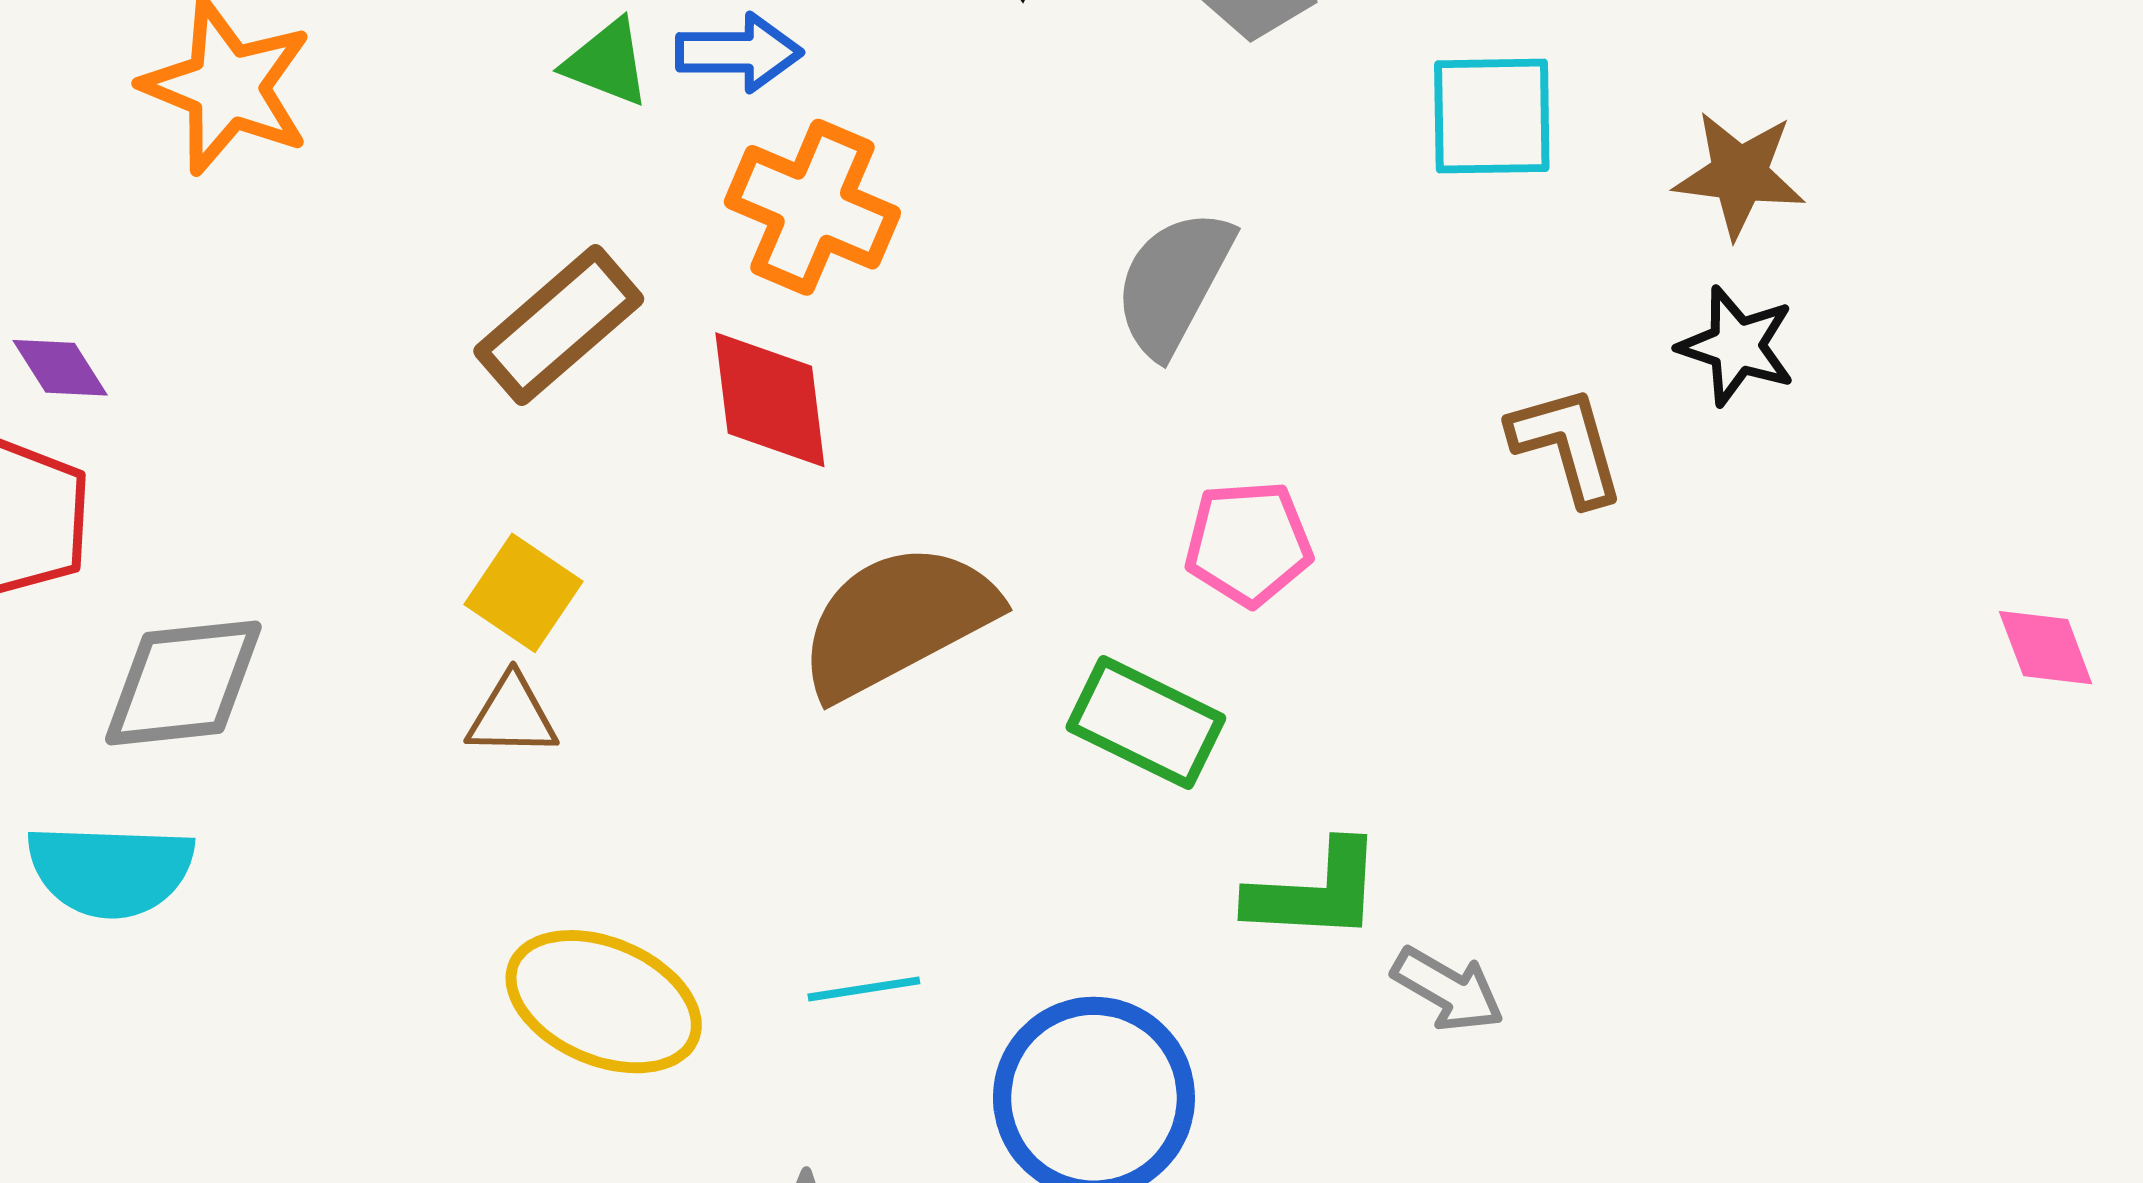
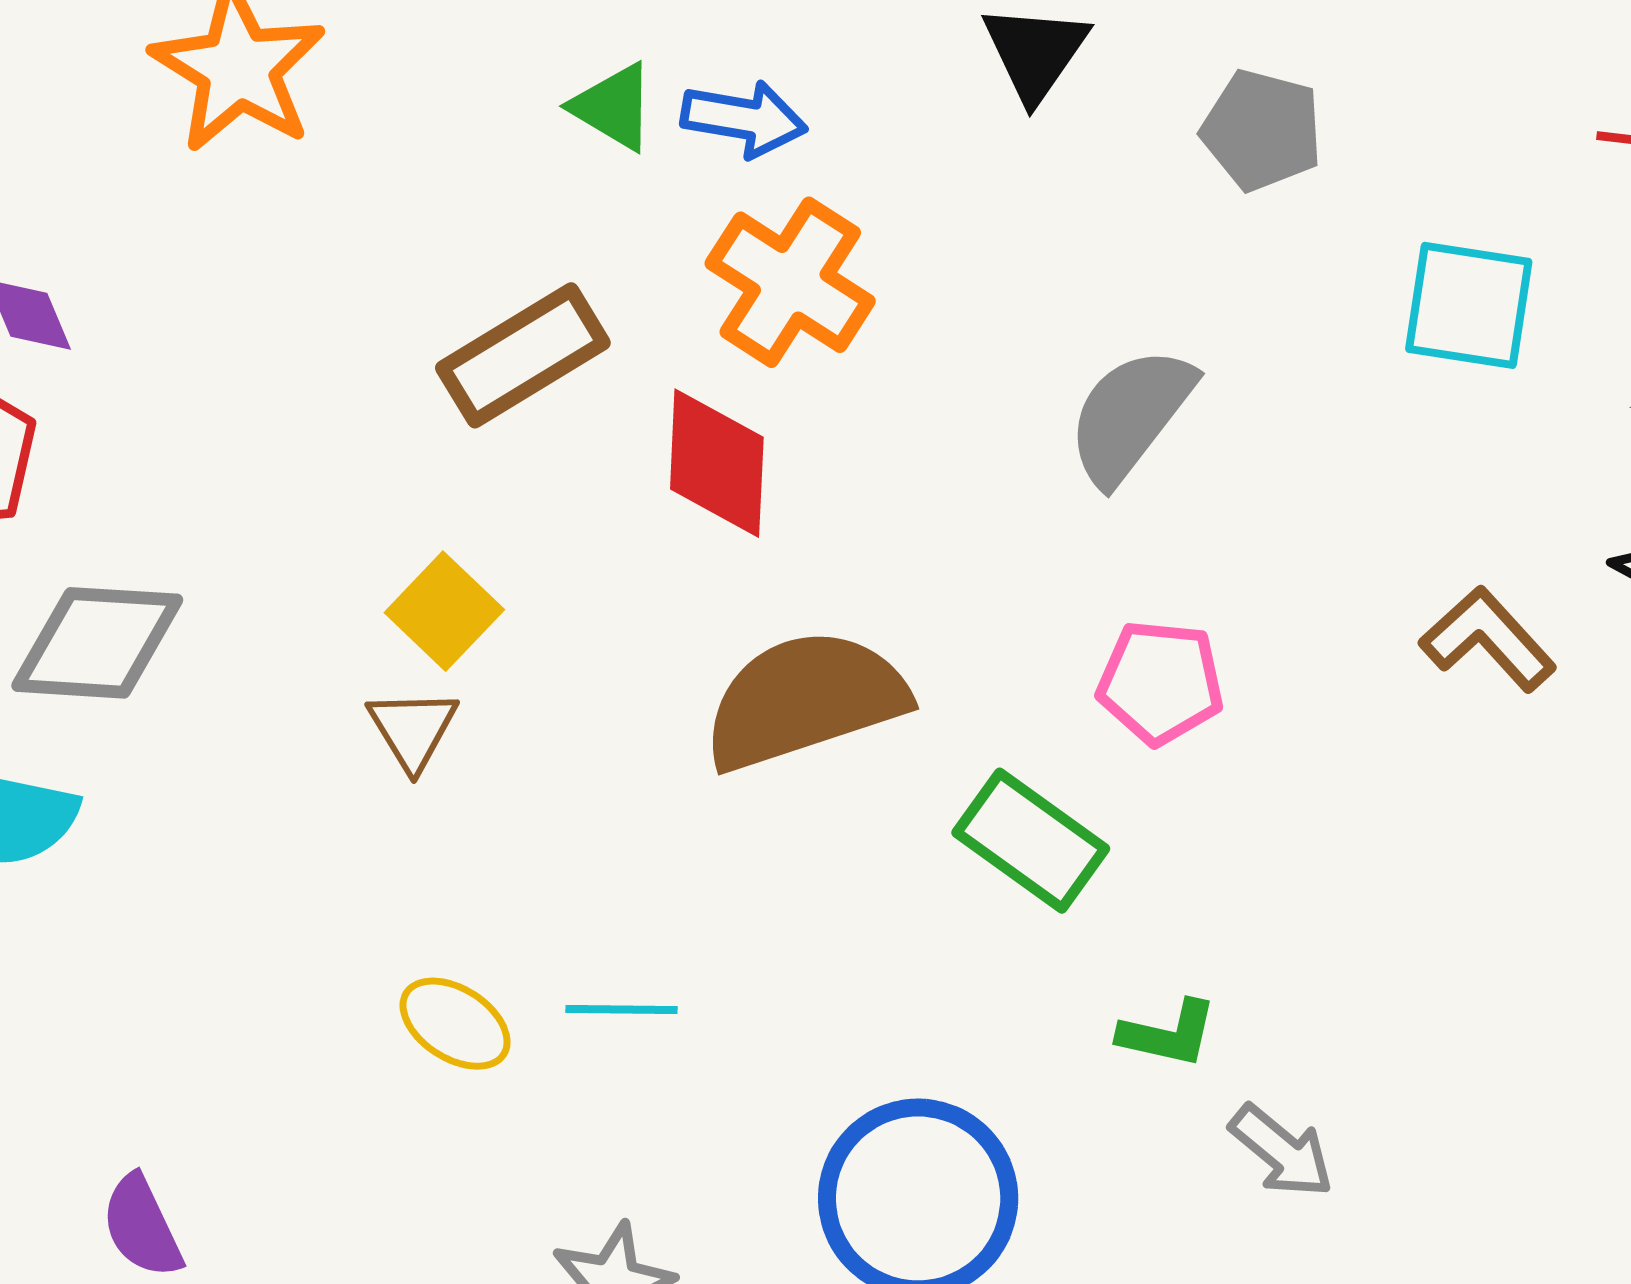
brown L-shape: (1567, 445) -> (1488, 639), turned -36
brown triangle: (512, 716) -> (413, 729), turned 48
green L-shape: (1315, 892) -> (1168, 1034), size x0.7
cyan line: (864, 989) -> (622, 1010), moved
yellow ellipse: (604, 1002) -> (455, 1024), size x0.6

